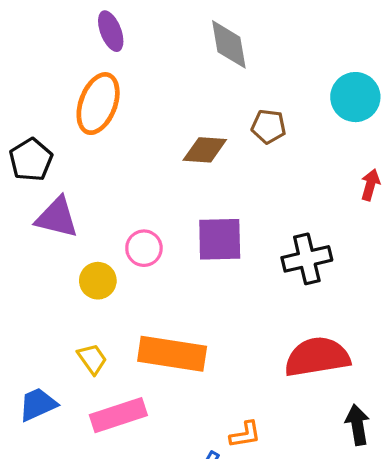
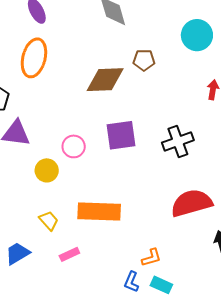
brown diamond: (205, 150) -> (105, 80), size x1.4
pink rectangle: (118, 415) -> (69, 254), size x0.6

